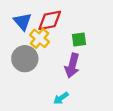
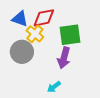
blue triangle: (23, 21) -> (20, 19), turned -30
green square: (79, 39) -> (70, 35), size x1.6

